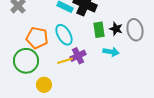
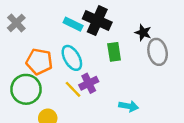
black star: (116, 29) -> (143, 33), moved
cyan arrow: (111, 52) -> (129, 106), moved
yellow line: (65, 61) -> (73, 89), turned 63

